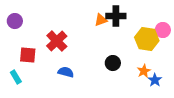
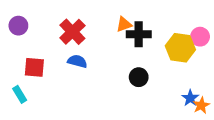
black cross: (116, 16) -> (139, 34), moved
red cross: (57, 41) -> (72, 32), moved
orange star: (144, 71) -> (201, 105), moved
blue semicircle: (66, 72) -> (77, 61), moved

